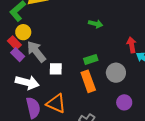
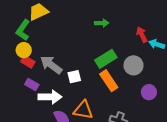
yellow circle: (23, 32) -> (24, 50), moved
purple rectangle: (18, 55) -> (32, 85), moved
green rectangle: (91, 59) -> (106, 59), size x1.5

